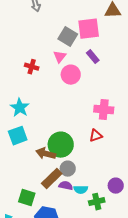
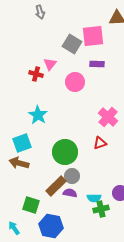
pink triangle: (60, 57) -> (50, 64), moved
purple rectangle: (93, 57) -> (97, 64), turned -48
cyan star: (20, 108) -> (38, 115), moved
pink cross: (104, 110) -> (108, 117), turned 36
brown arrow: (46, 154) -> (19, 163), moved
cyan semicircle: (81, 190) -> (94, 198), moved

